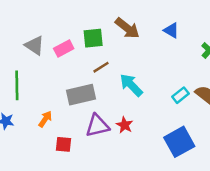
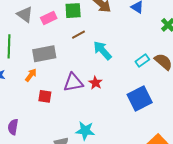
gray rectangle: (81, 95) -> (44, 54), moved

